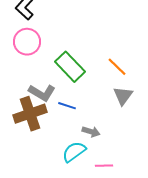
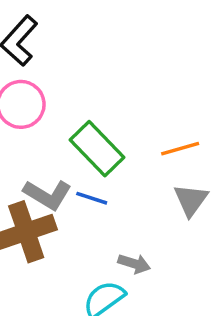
orange line: (117, 67) -> (180, 149), turned -60
blue line: (67, 106) -> (92, 198), moved

